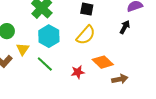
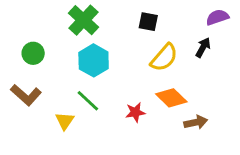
yellow semicircle: (86, 35) -> (164, 58), moved
yellow triangle: (23, 49) -> (65, 121), moved

